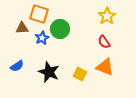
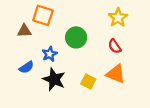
green circle: (60, 29) -> (76, 37), moved
blue star: (42, 38) -> (50, 54), moved
blue semicircle: (17, 66) -> (26, 67), moved

